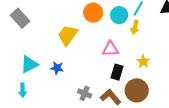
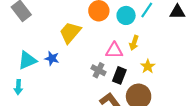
yellow arrow: (135, 27) -> (134, 43), moved
blue star: (57, 68) -> (52, 58), moved
gray cross: (85, 93) -> (99, 70), moved

